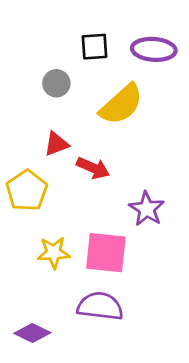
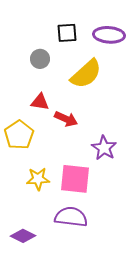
red triangle: (56, 144) -> (40, 102), turned 30

